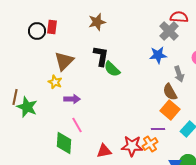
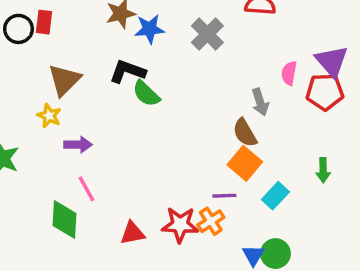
gray cross: (169, 31) -> (207, 34), moved
blue star: (158, 55) -> (150, 29), moved
black L-shape: (101, 56) -> (127, 71), turned -80

